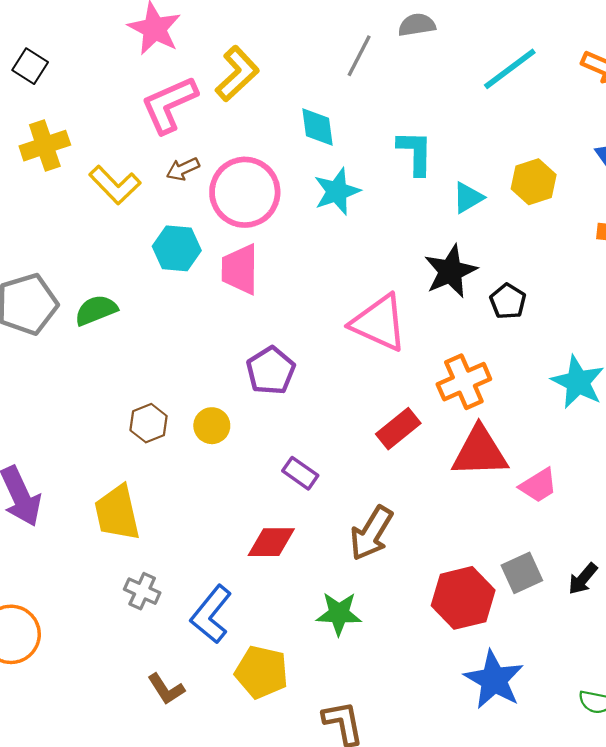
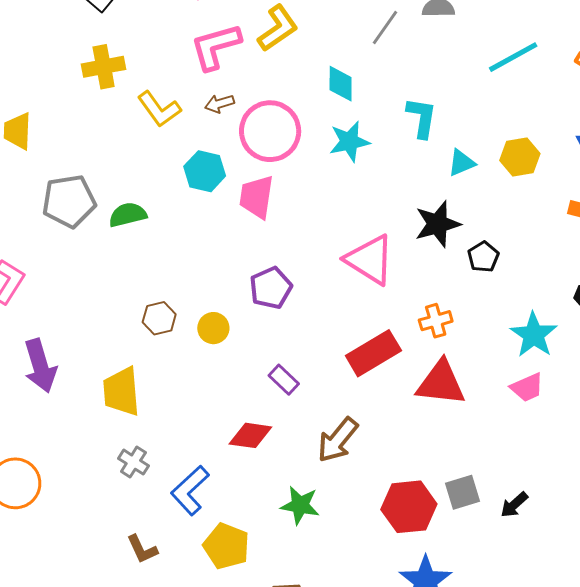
orange cross: (464, 382) -> (436, 321), size x0.7
red rectangle: (398, 429) -> (373, 353), size x1.4
pink trapezoid: (538, 485) -> (527, 387), moved

